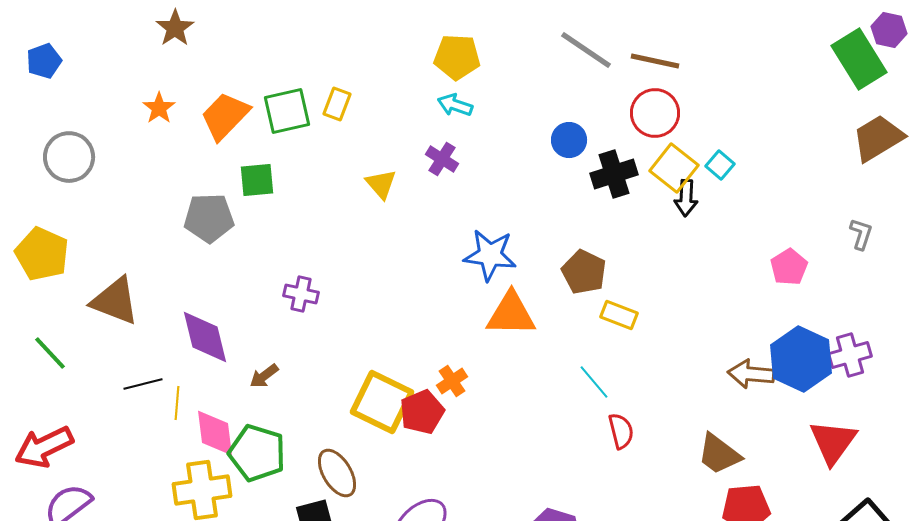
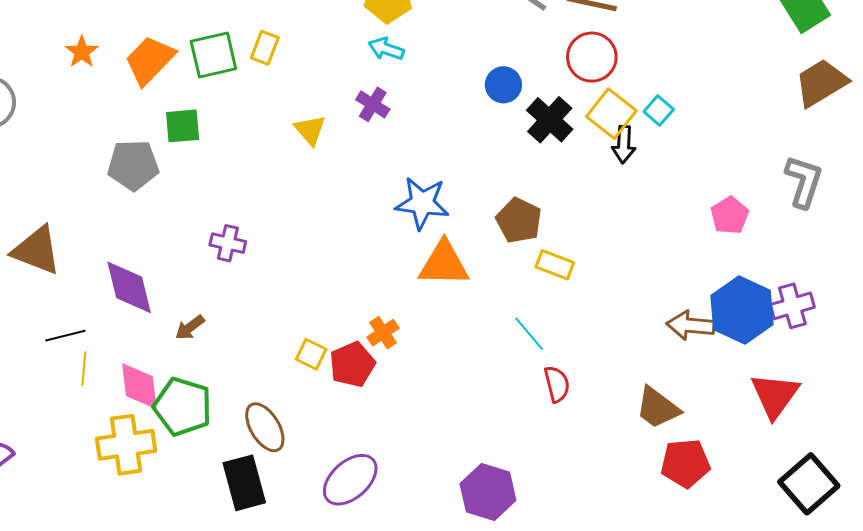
black cross: (614, 174) -> (550, 120), turned -30
gray L-shape: (861, 234) -> (804, 181), size x1.6
yellow square: (382, 402) -> (311, 354), size x0.5
yellow line: (177, 403) -> (84, 369), moved

